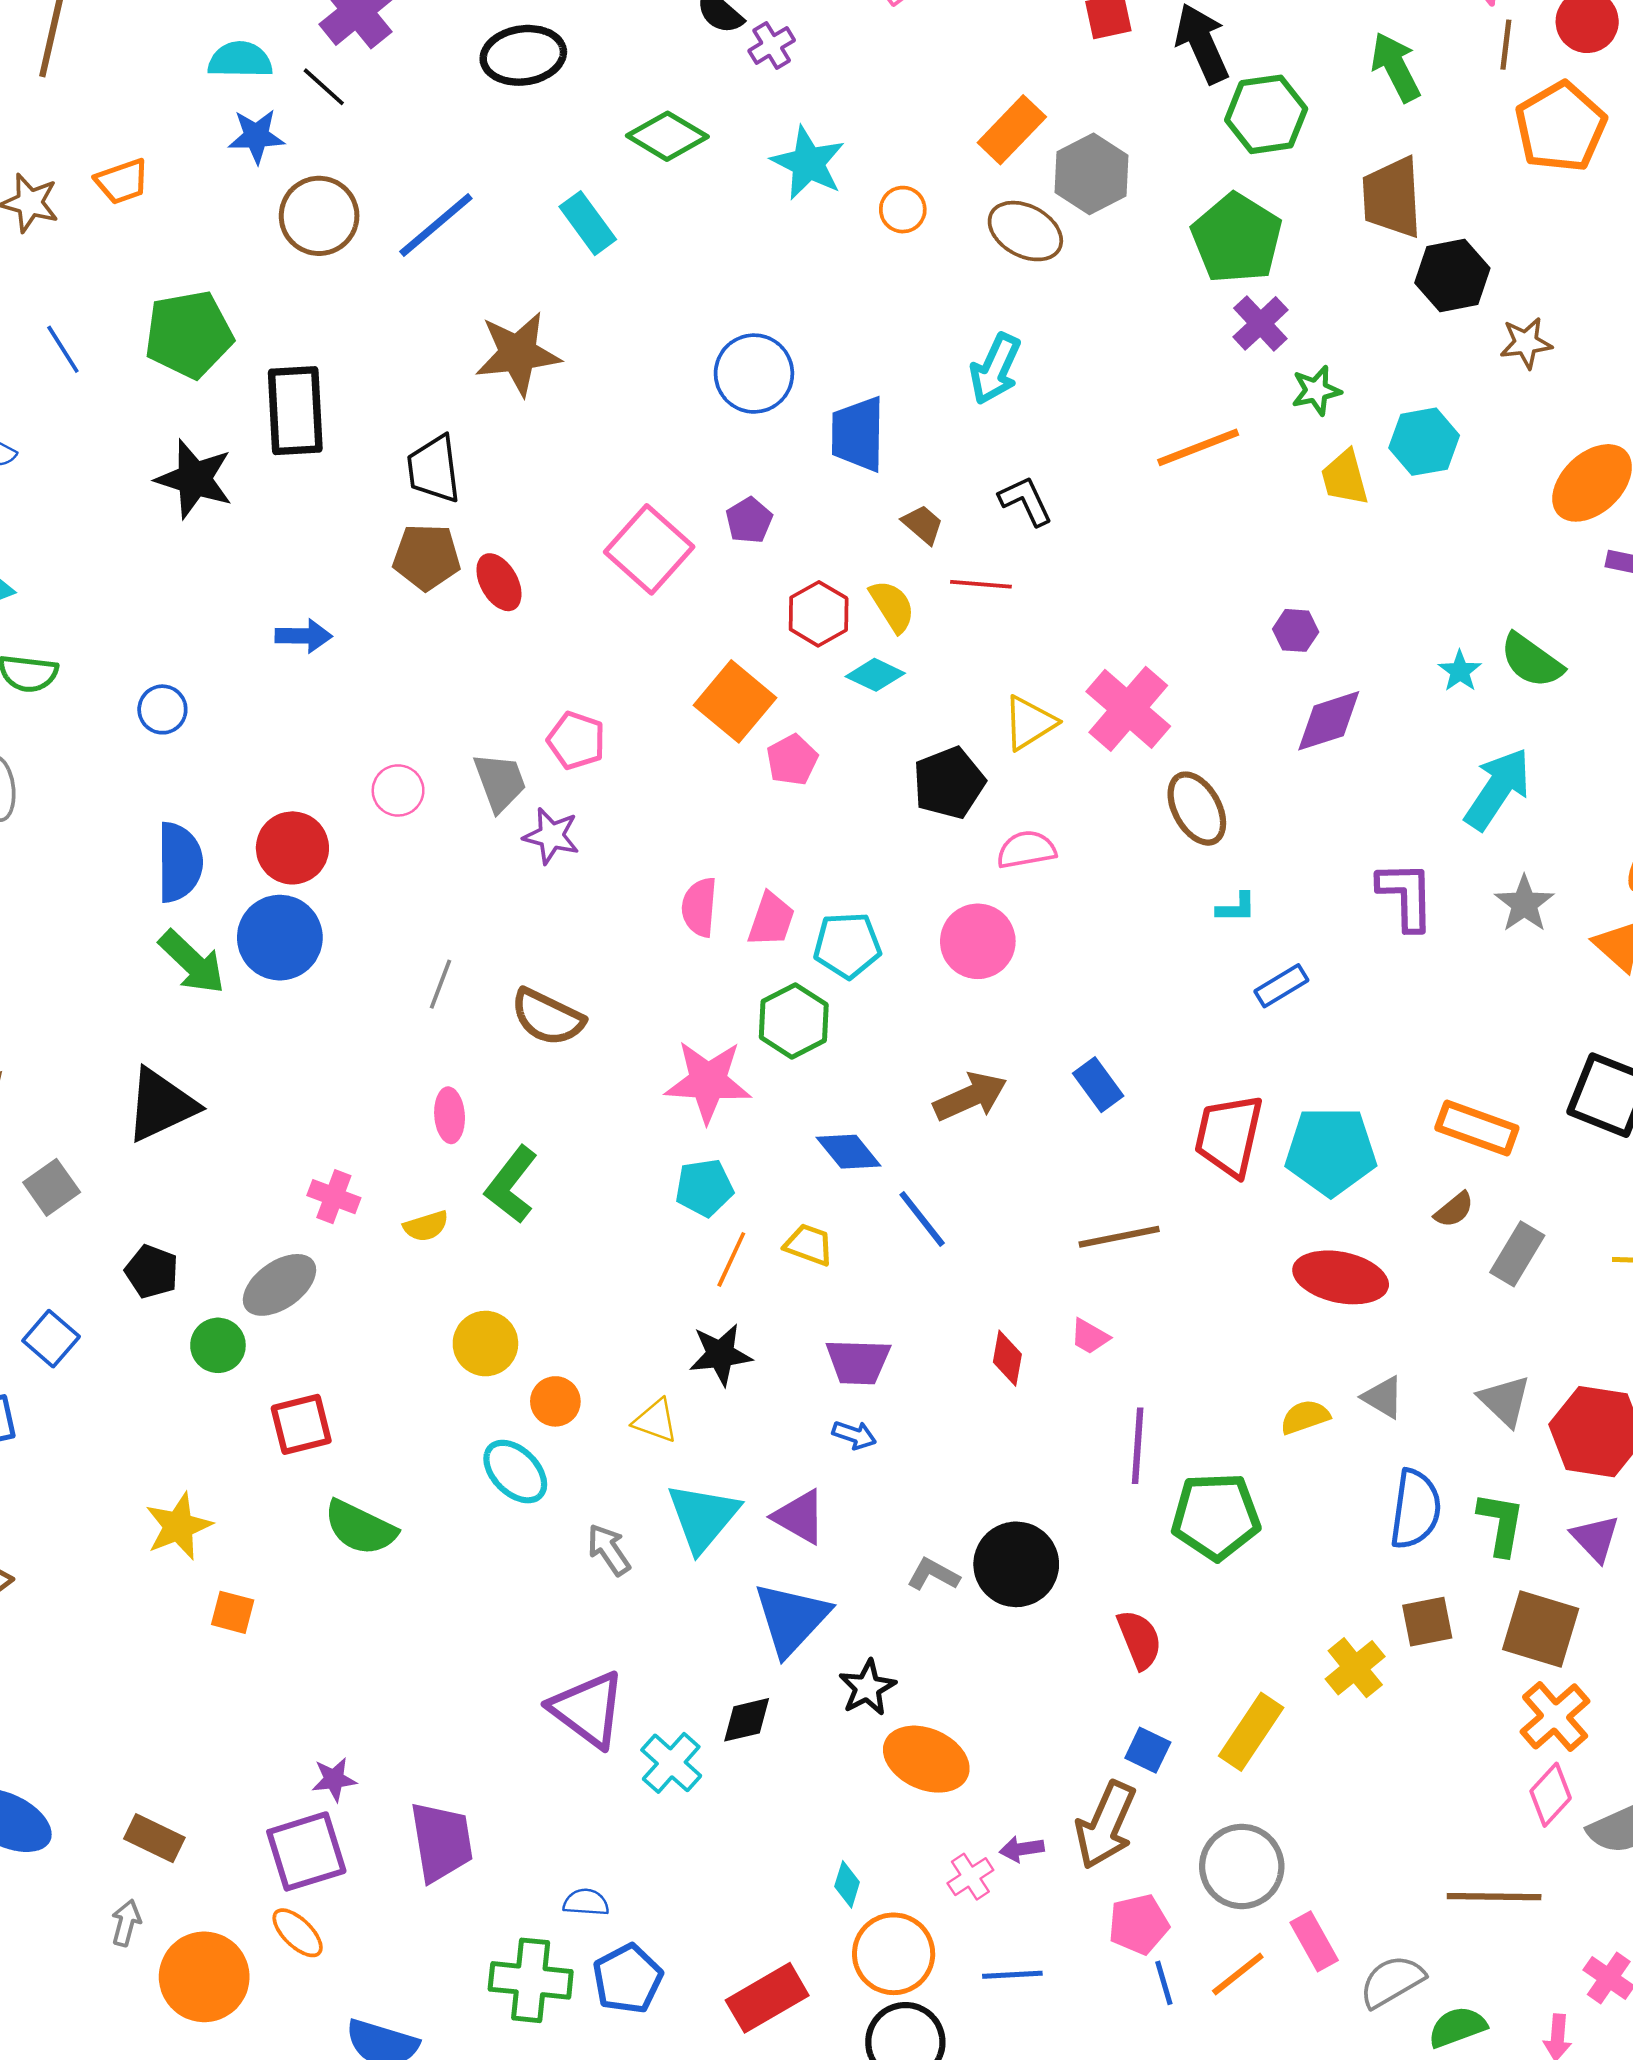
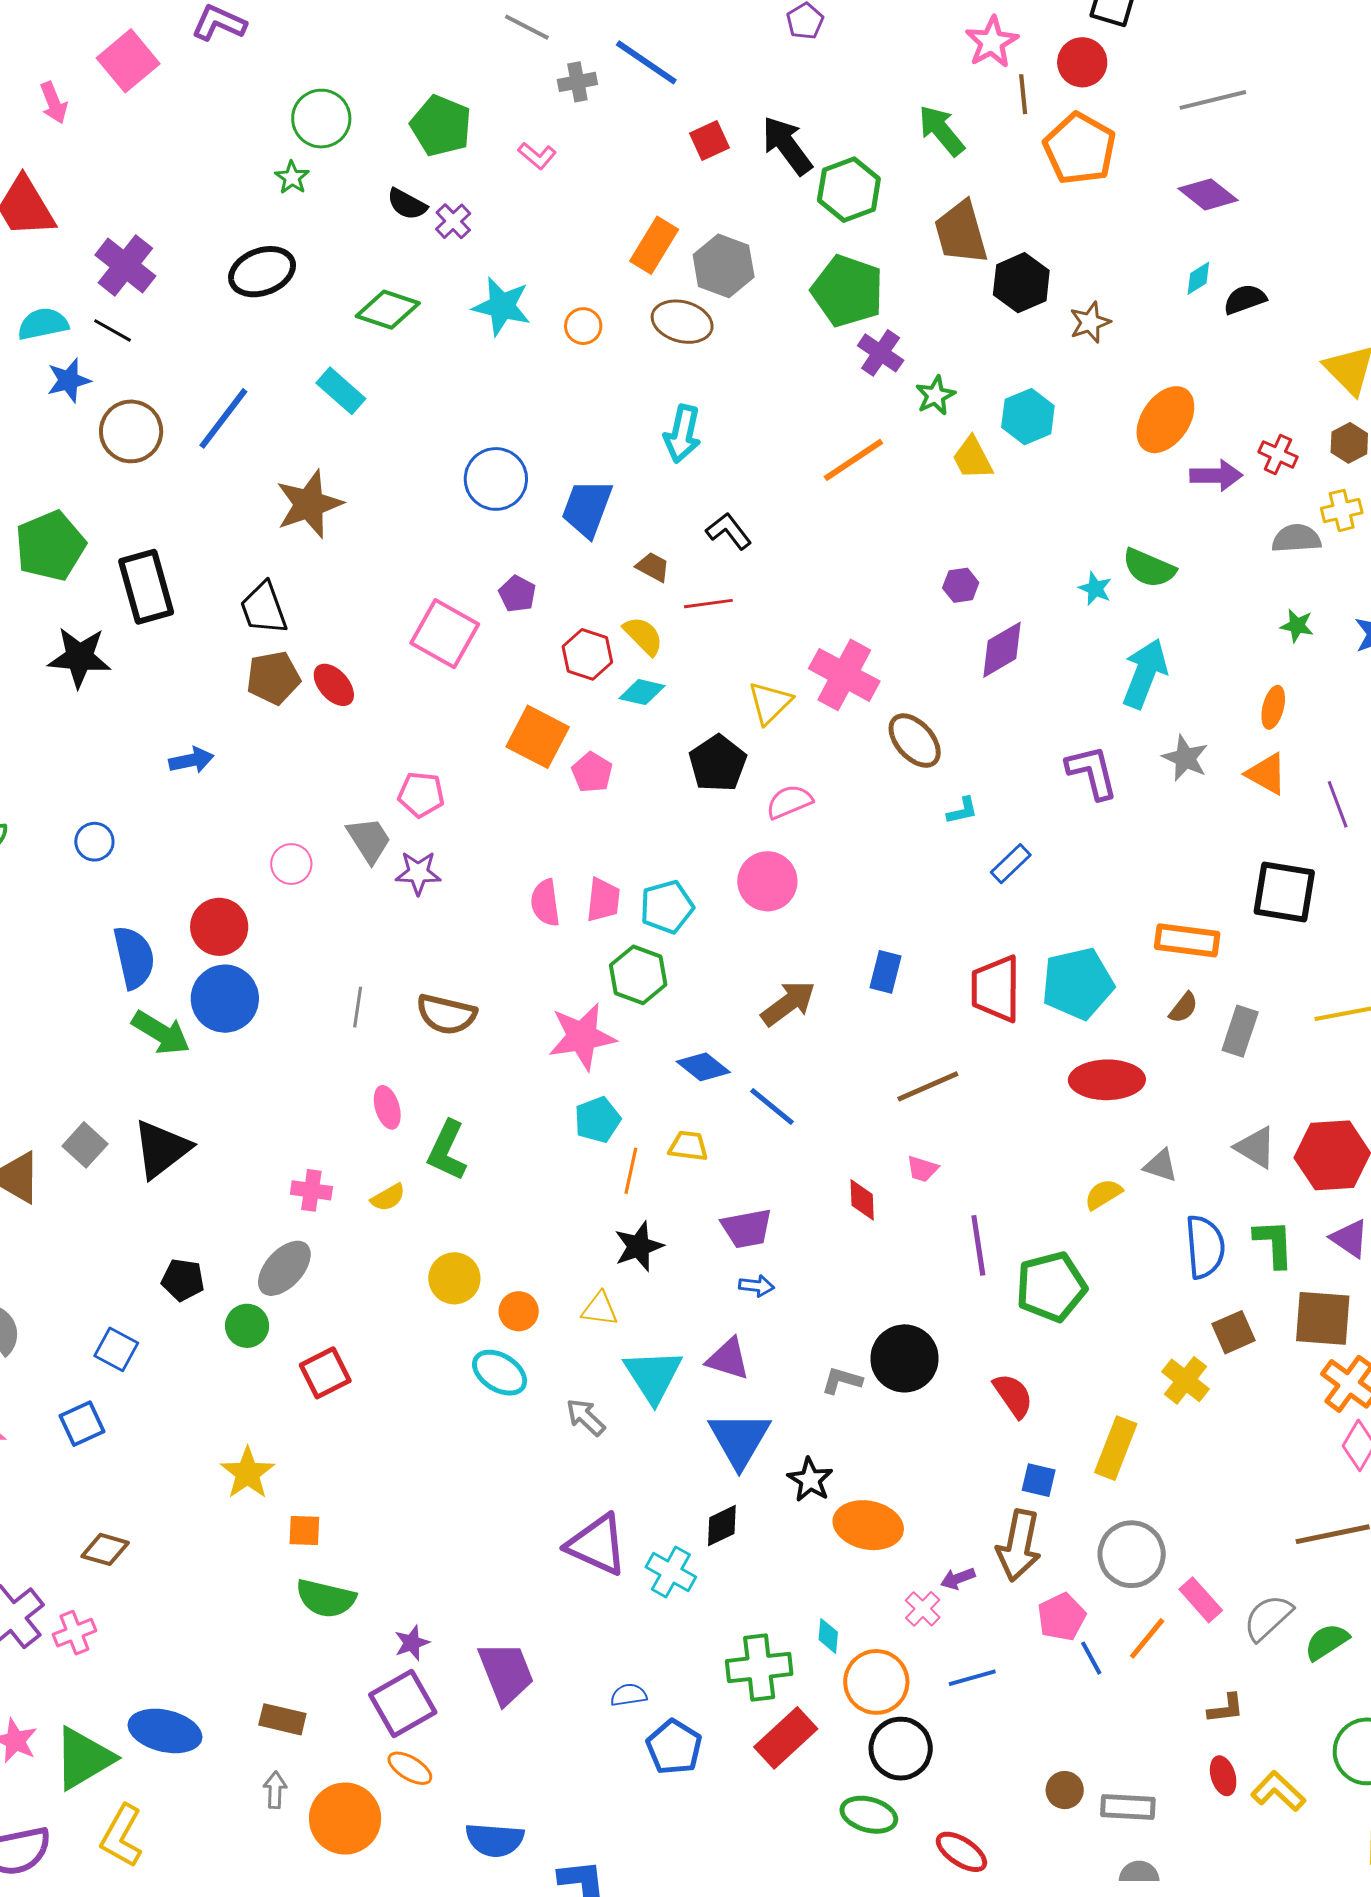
blue trapezoid: (858, 434) -> (587, 508), turned 32
blue rectangle: (1098, 1085) -> (886, 972), turned 63
gray square: (52, 1187) -> (85, 1145), moved
green semicircle: (360, 1528) -> (326, 1598), moved
green cross: (531, 1980) -> (759, 1667), moved

